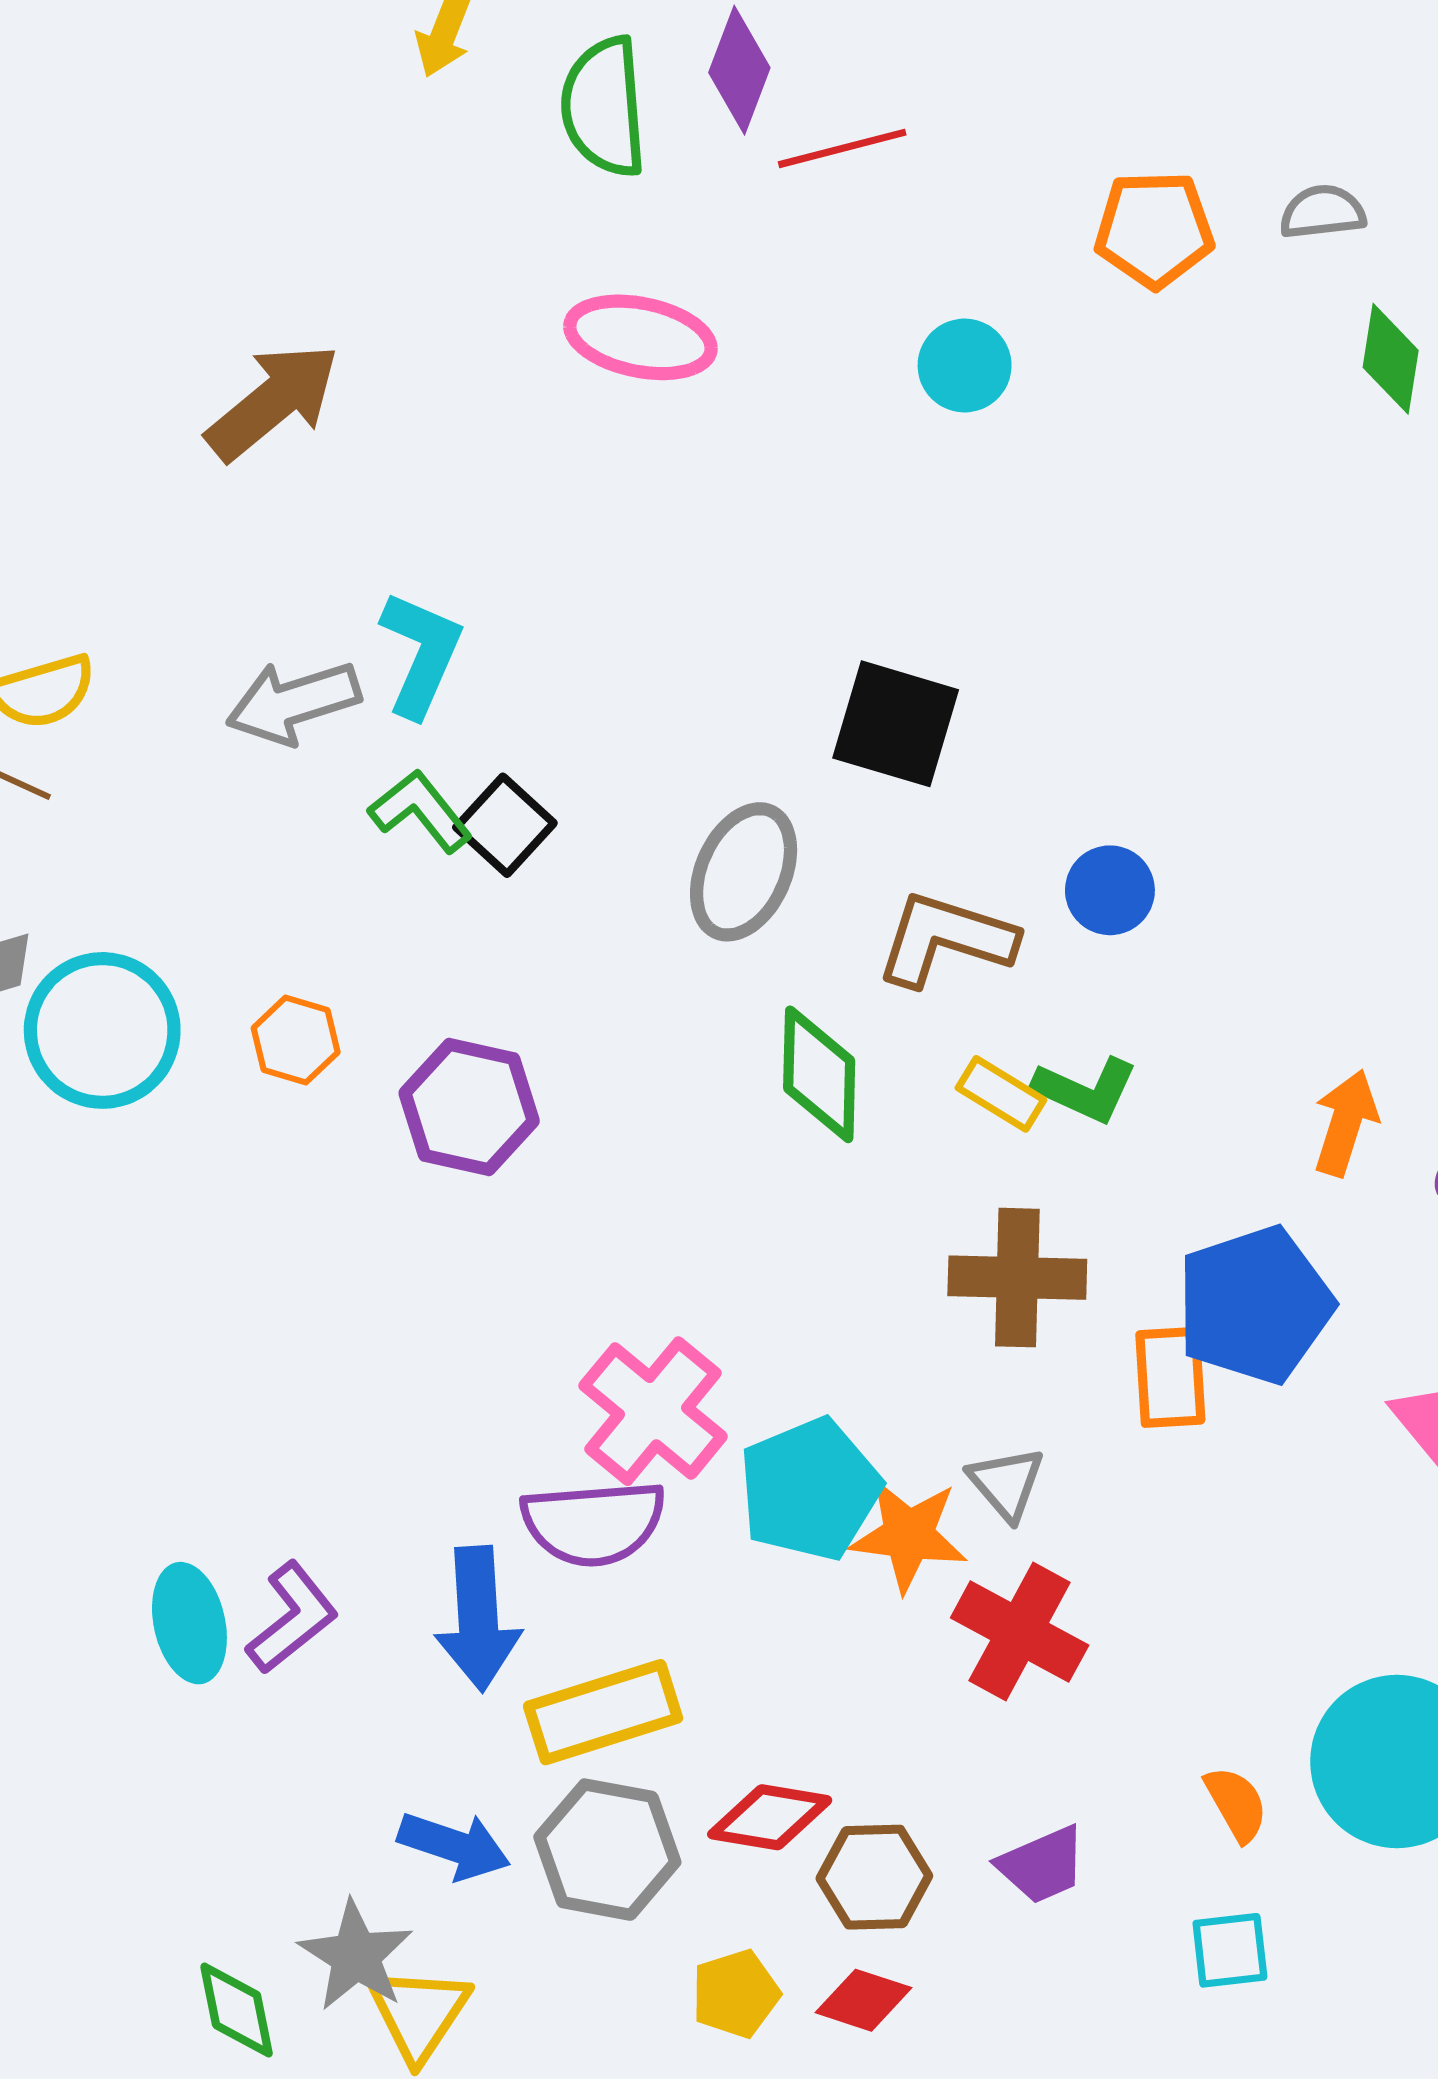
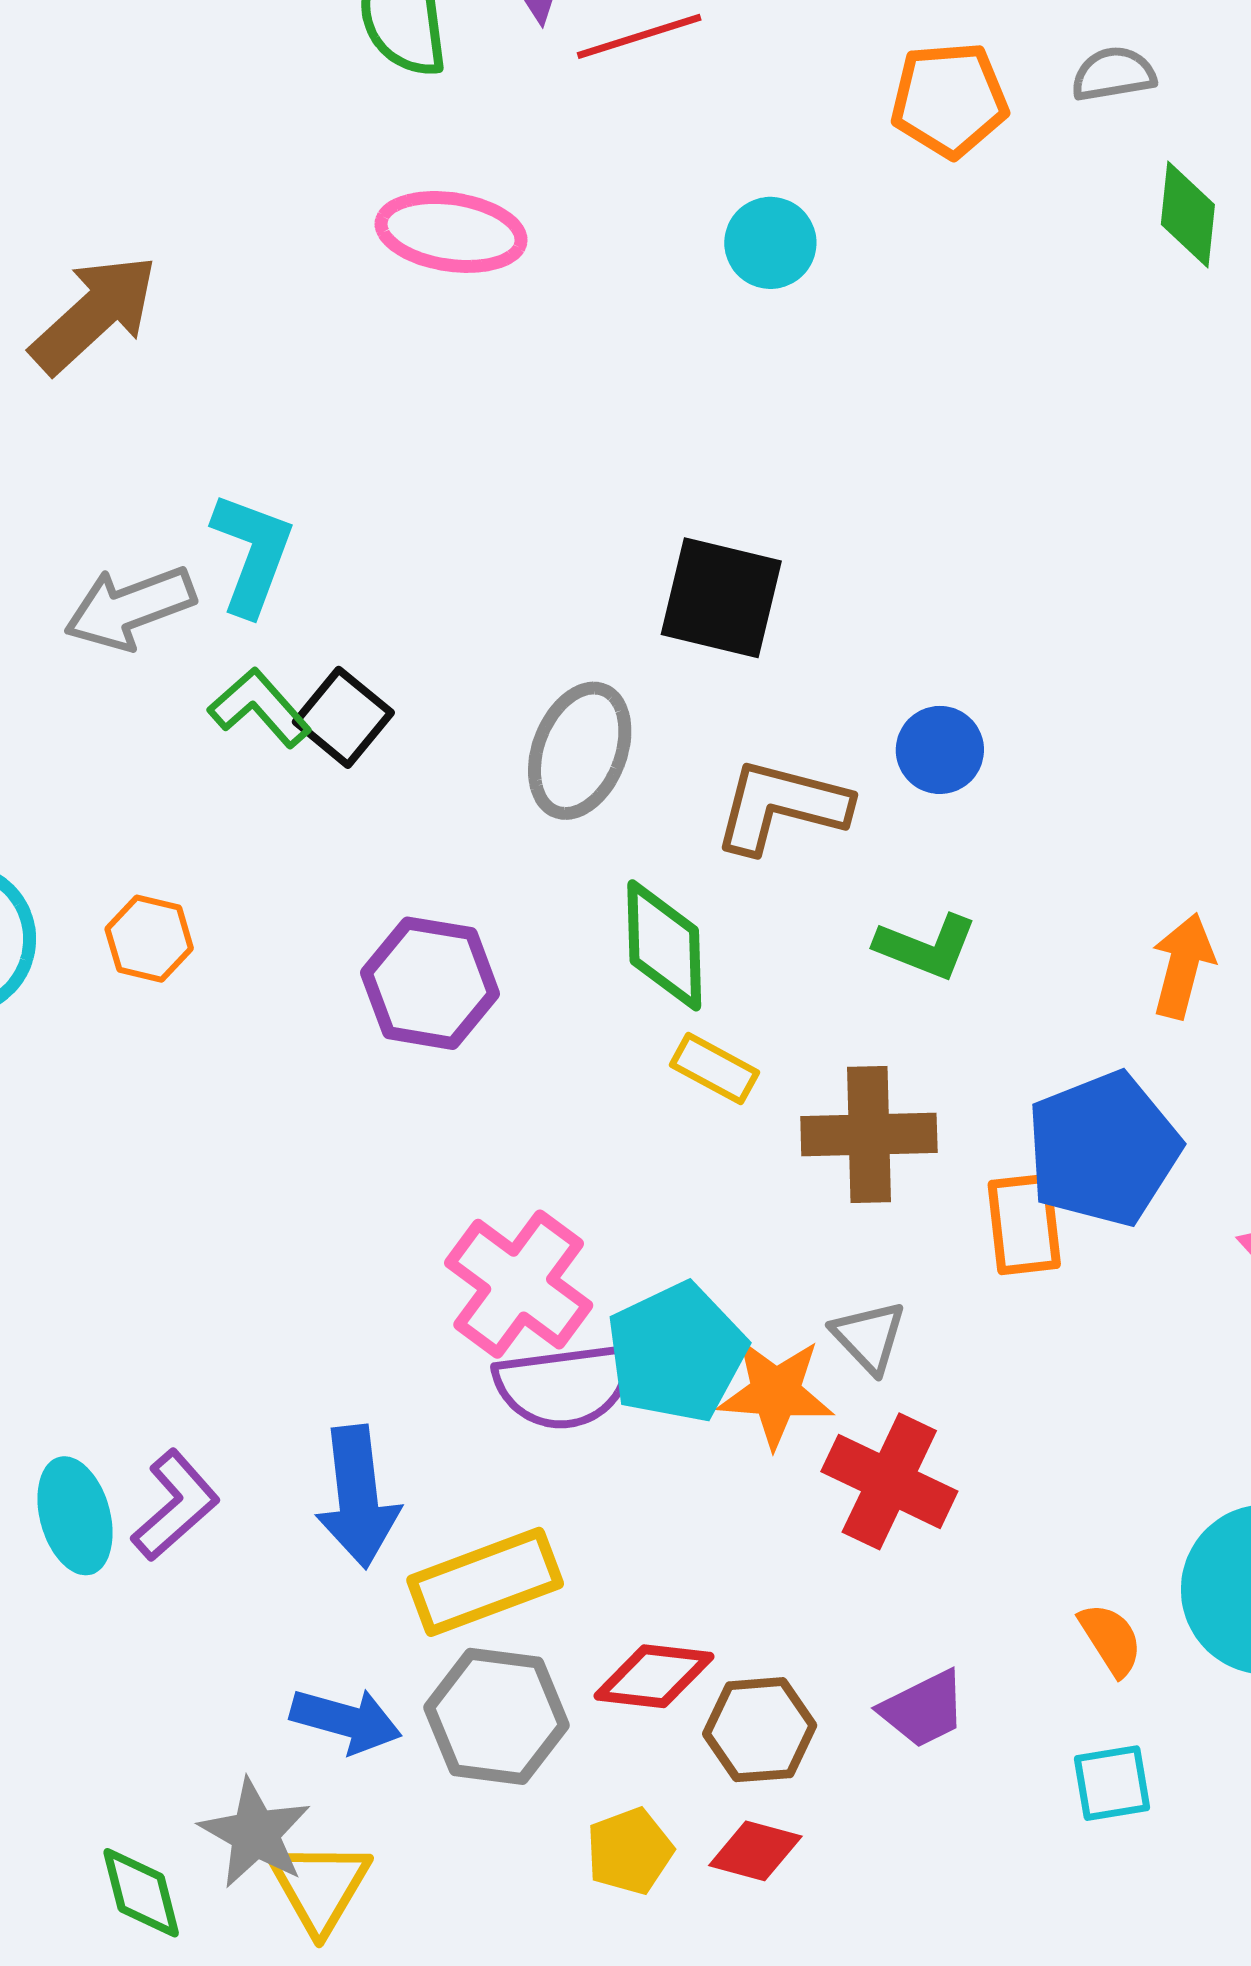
yellow rectangle: (1001, 1094) -> (714, 1069), moved
purple hexagon: (469, 1107) -> (430, 983), moved
purple semicircle: (594, 1523) -> (564, 1386), moved

